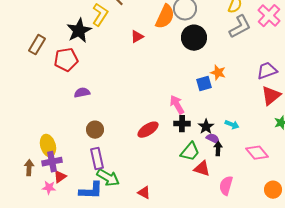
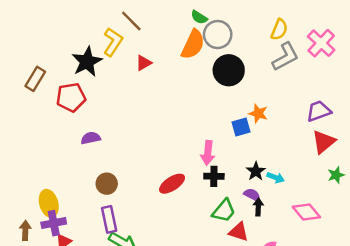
red triangle: (137, 37) -> (144, 63), moved
pink arrow: (177, 105) -> (208, 153), turned -144
black star: (206, 127) -> (256, 171), moved

